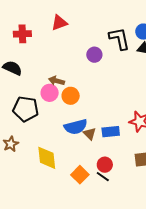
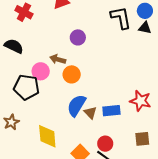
red cross: (22, 34) -> (24, 12), turned 30
purple circle: (94, 55) -> (78, 37), moved
pink circle: (50, 93) -> (41, 71), moved
blue semicircle: (76, 127) -> (76, 105), turned 135

